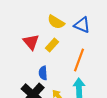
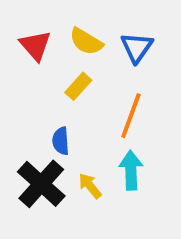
blue triangle: (82, 25) -> (137, 47), turned 42
red triangle: (31, 42) -> (35, 45), moved

